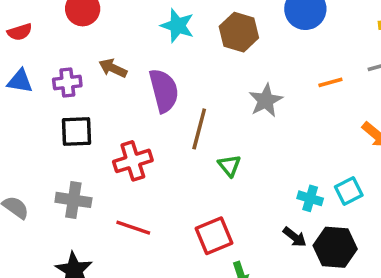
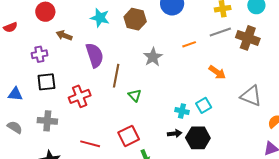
brown arrow: (113, 68) -> (64, 35), moved
blue triangle: (20, 81) -> (15, 94), moved
red line: (133, 228) -> (90, 144), moved
black arrow: (295, 237) -> (175, 134), turned -40

